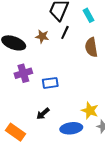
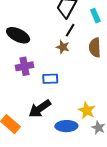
brown star: (42, 36) -> (63, 47), moved
black arrow: (43, 114) -> (40, 109), size x1.6

